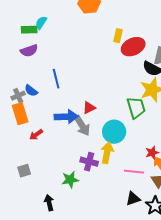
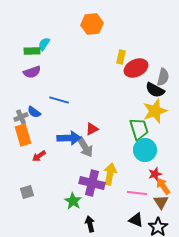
blue line: (56, 79) -> (59, 100), turned -60
cyan circle: (114, 132) -> (145, 150), moved
purple cross: (89, 162) -> (92, 183), size x1.4
green star: (70, 180) -> (73, 201), turned -30
black triangle: (133, 199) -> (136, 220), turned 42
black arrow: (49, 203) -> (90, 224), moved

